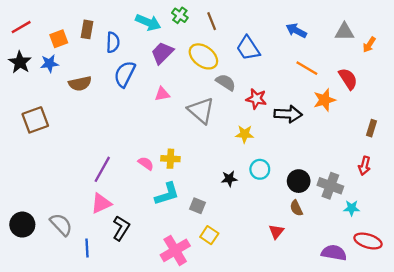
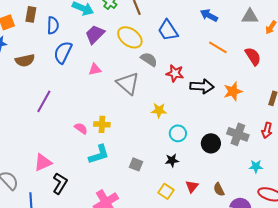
orange star: (324, 100) -> (233, 91), moved
yellow star: (245, 134) -> (159, 110), moved
purple line: (102, 169) -> (44, 101), moved
black star: (229, 179) -> (172, 160), moved
gray cross: (330, 186) -> (238, 134), moved
gray square: (198, 206) -> (136, 164), moved
brown semicircle: (296, 208) -> (219, 189), moved
yellow square: (209, 235) -> (166, 191), moved

